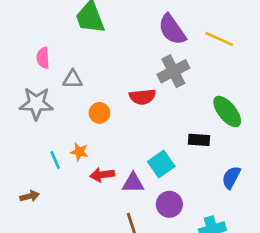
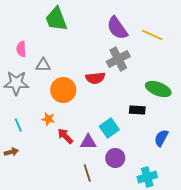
green ellipse: (227, 112) -> (158, 89), turned -30
orange circle: (99, 113) -> (63, 90), size x1.6
cyan line: (55, 160) -> (18, 125), moved
red arrow: (102, 175) -> (65, 136), turned 54

